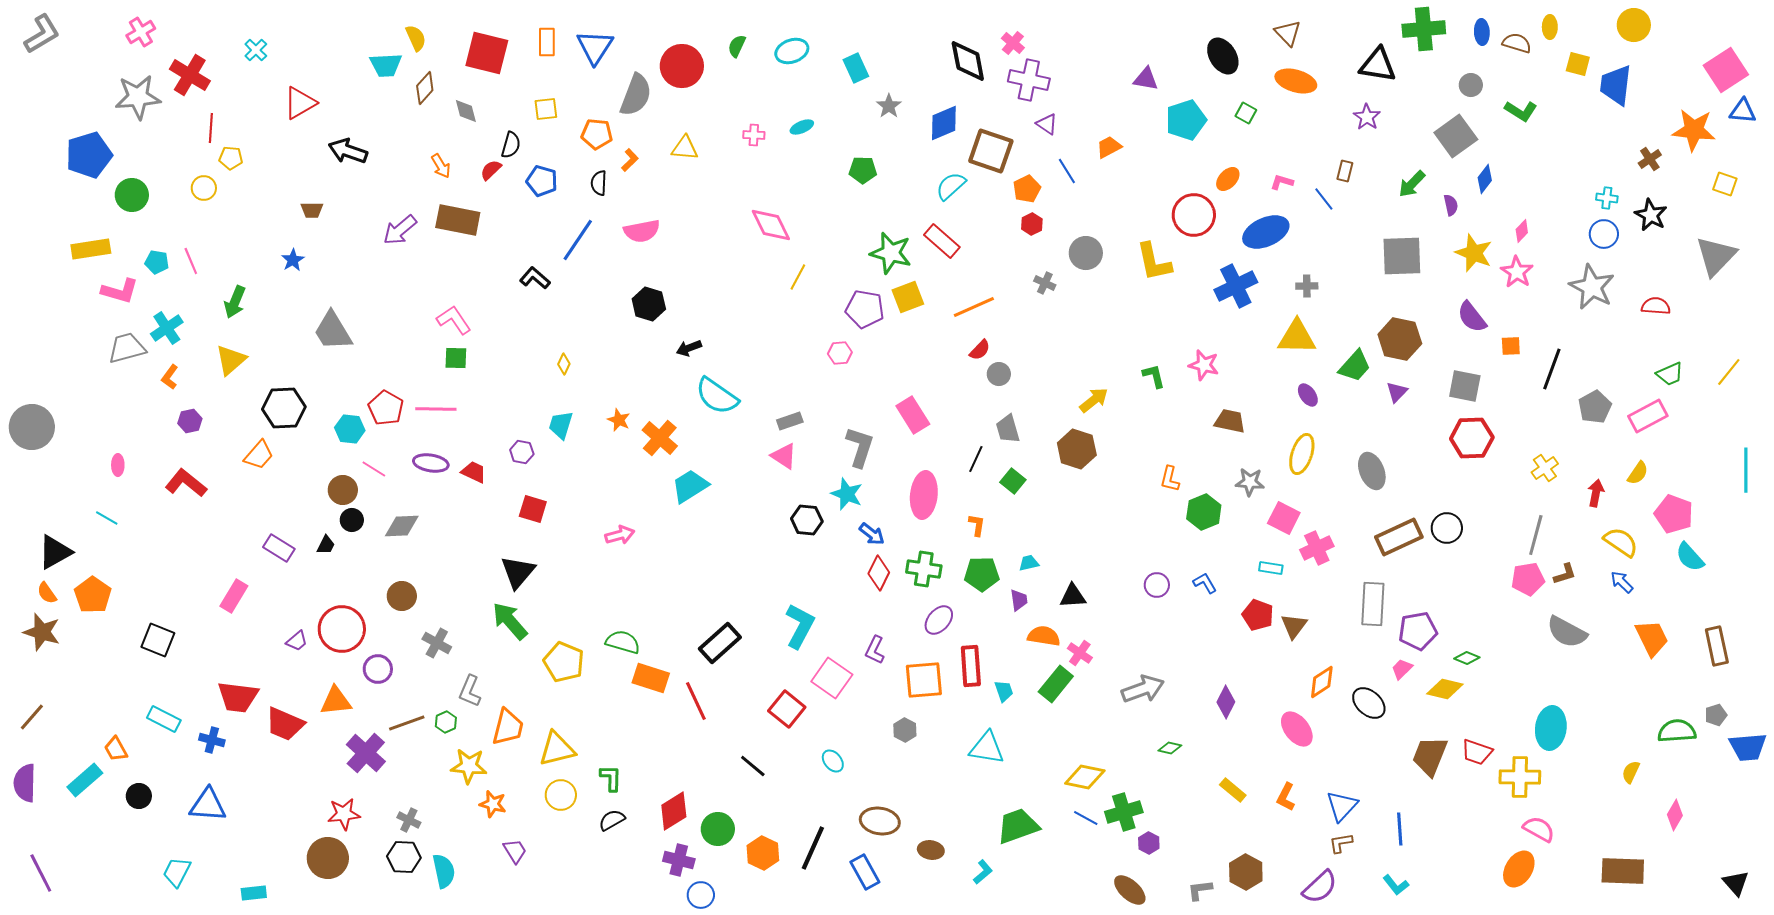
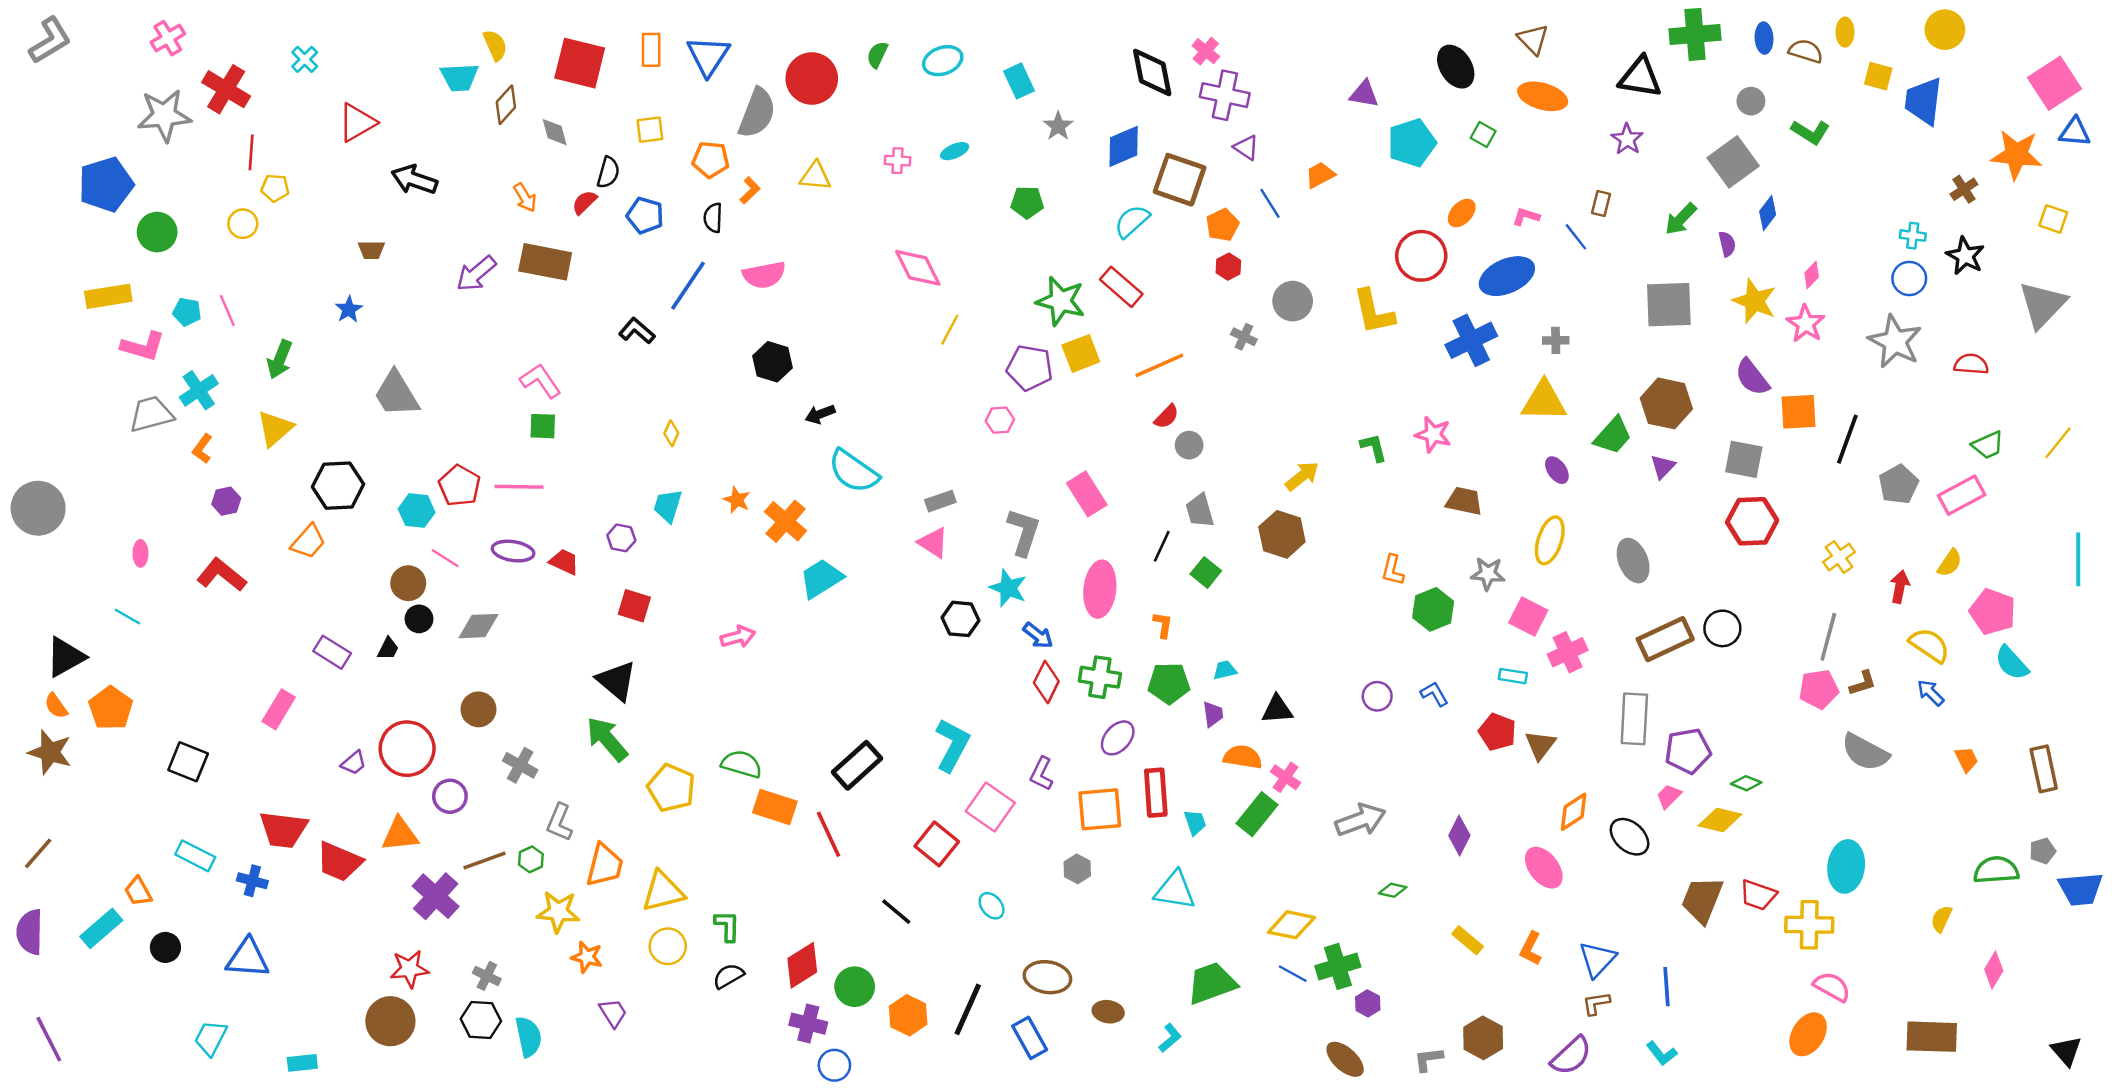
orange square: (1511, 346) -> (1799, 412), size x1.6
black triangle: (518, 572) -> (617, 681), turned -30
orange trapezoid: (1652, 638) -> (1966, 759), size x0.6

